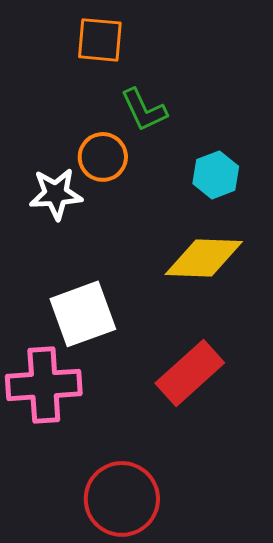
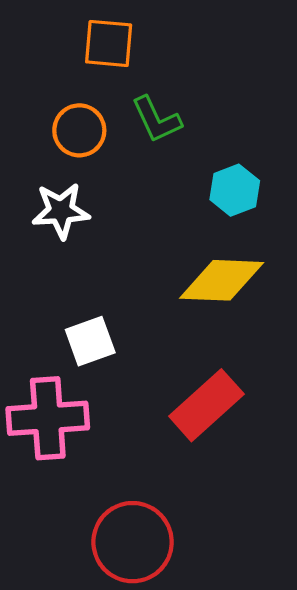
orange circle: (103, 157) -> (79, 130), moved
white square: (83, 314) -> (90, 341), size x0.7

